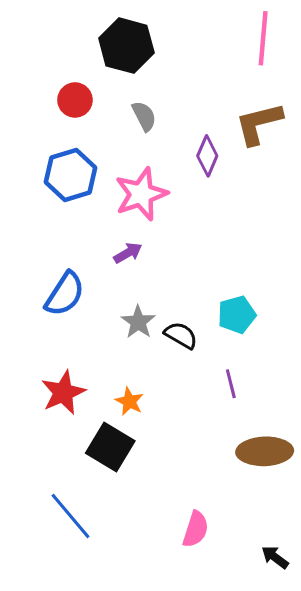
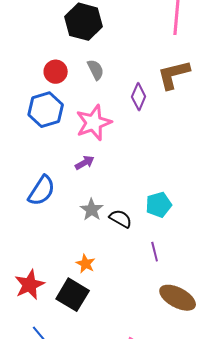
red circle: (75, 100) -> (56, 72), moved
red star: (63, 393) -> (30, 285), moved
brown ellipse: (265, 451) -> (178, 298), turned 30

